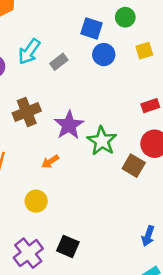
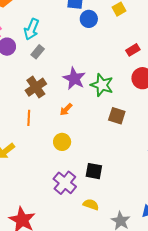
gray rectangle: (59, 62) -> (38, 52), moved
brown cross: (27, 112) -> (36, 87), moved
brown square: (134, 166) -> (117, 116), moved

